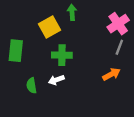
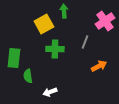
gray line: (119, 47) -> (85, 42), moved
green rectangle: (16, 51) -> (14, 58), moved
white arrow: (56, 80) -> (50, 92), moved

